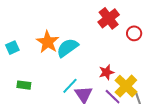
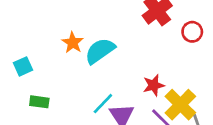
orange star: (48, 42) -> (73, 43), size x0.7
cyan square: (12, 48) -> (23, 66), moved

